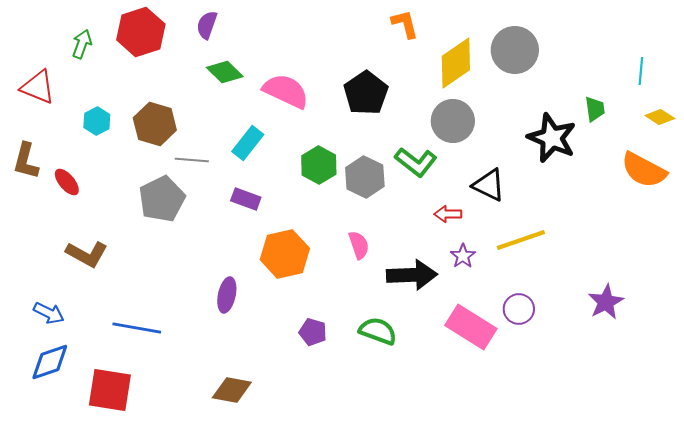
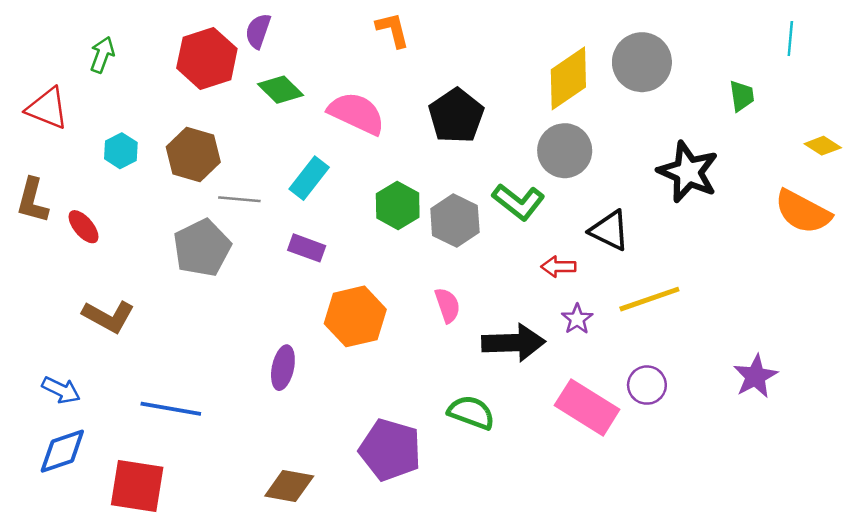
orange L-shape: (405, 24) -> (393, 30), moved
red hexagon: (141, 32) -> (207, 58), moved
cyan line: (641, 71) -> (790, 39), moved
green trapezoid: (595, 109) -> (742, 96), moved
purple pentagon: (313, 332) -> (390, 450), moved, size x1.8

